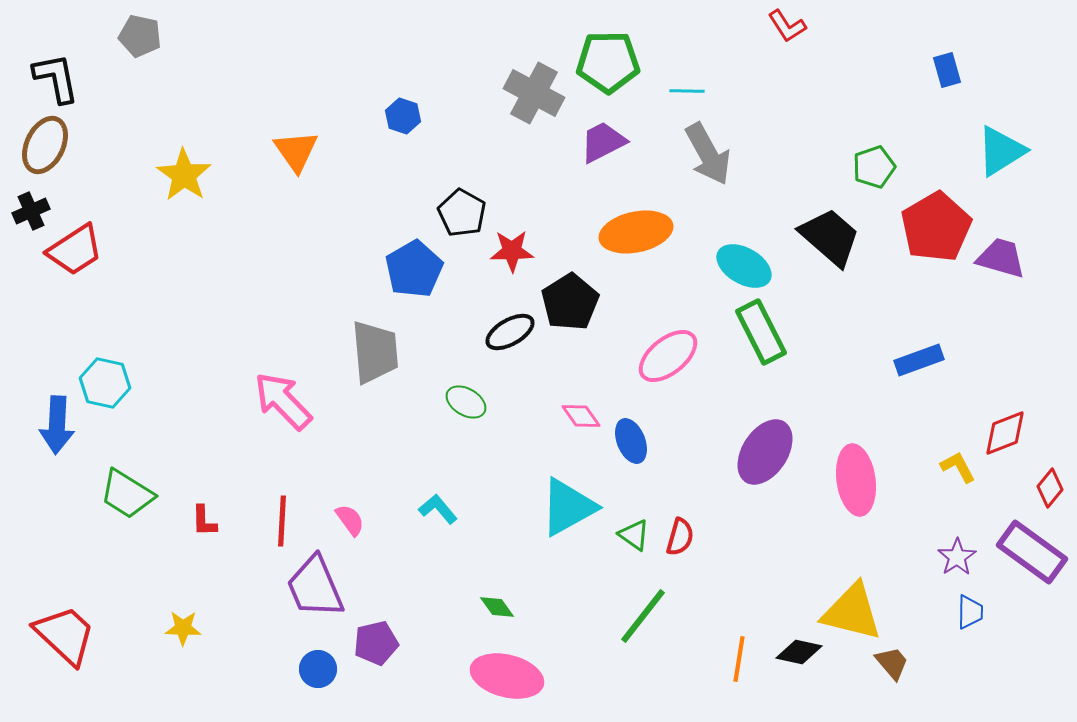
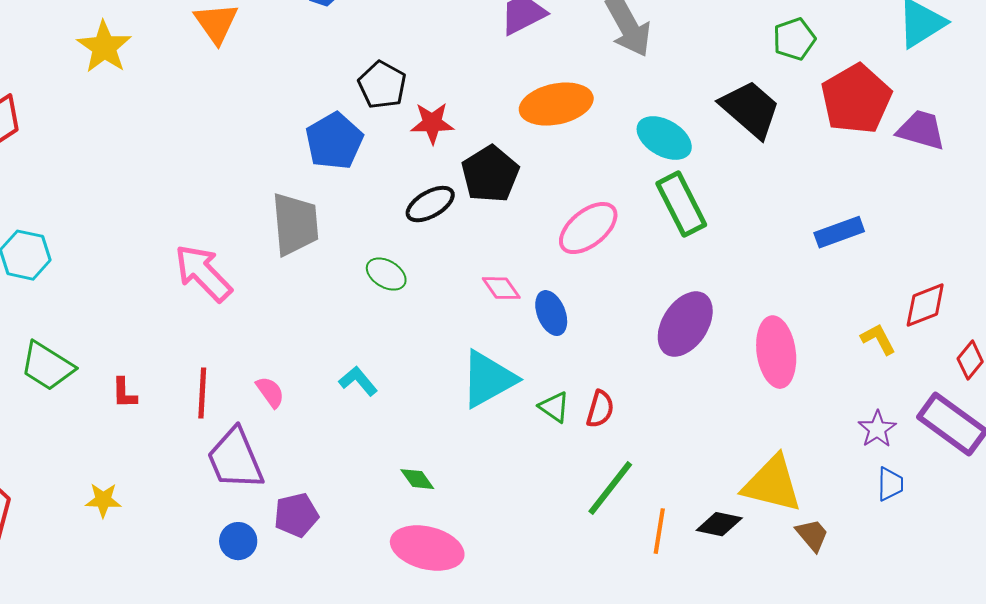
green line: (643, 616) -> (610, 488), moved

